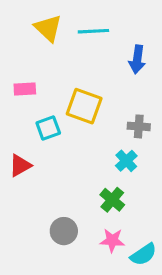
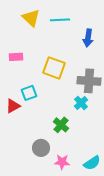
gray cross: (139, 126) -> (89, 81), size x1.6
cyan square: (48, 128) -> (29, 93), moved
green cross: (112, 200) -> (61, 125), moved
pink star: (112, 240) -> (62, 162), moved

